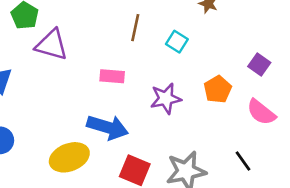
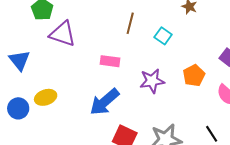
blue arrow: (108, 127) -> (104, 102), turned 120
yellow ellipse: (69, 157) -> (46, 97), moved, size x0.7

